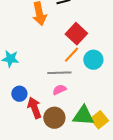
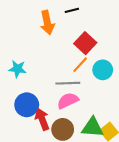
pink semicircle: (59, 90) -> (68, 101), size x1.5
blue circle: (19, 94) -> (27, 105), size x1.5

